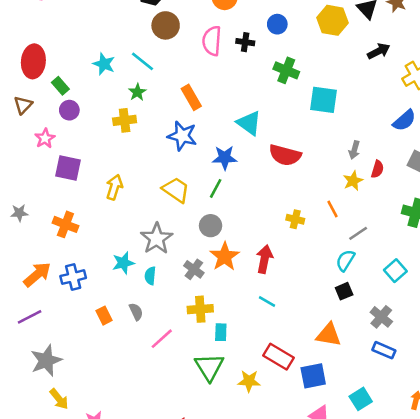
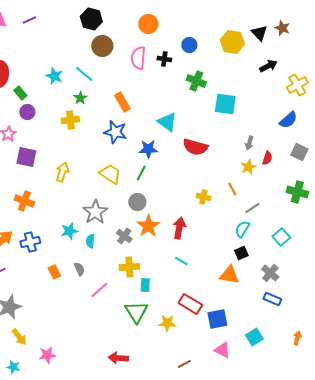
orange triangle: (329, 335) -> (229, 275), moved

